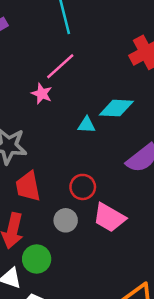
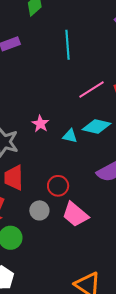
pink line: (60, 66) -> (92, 89), moved
pink star: (42, 94) -> (40, 124), moved

